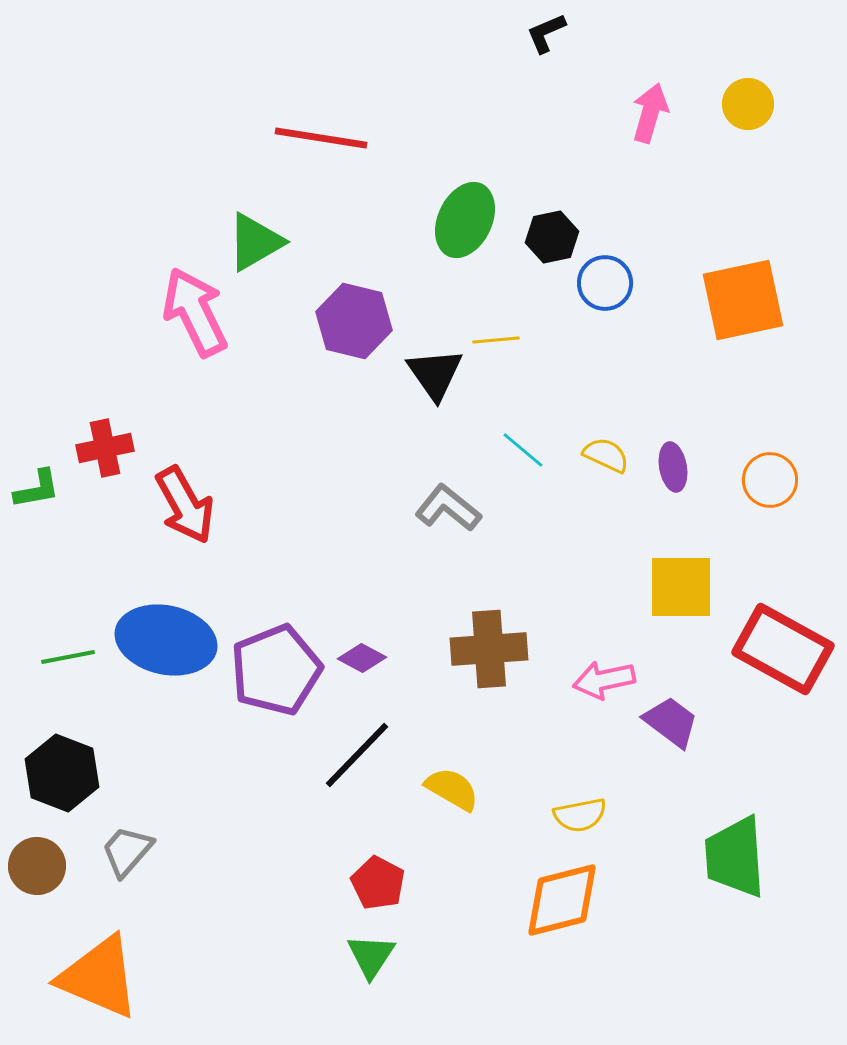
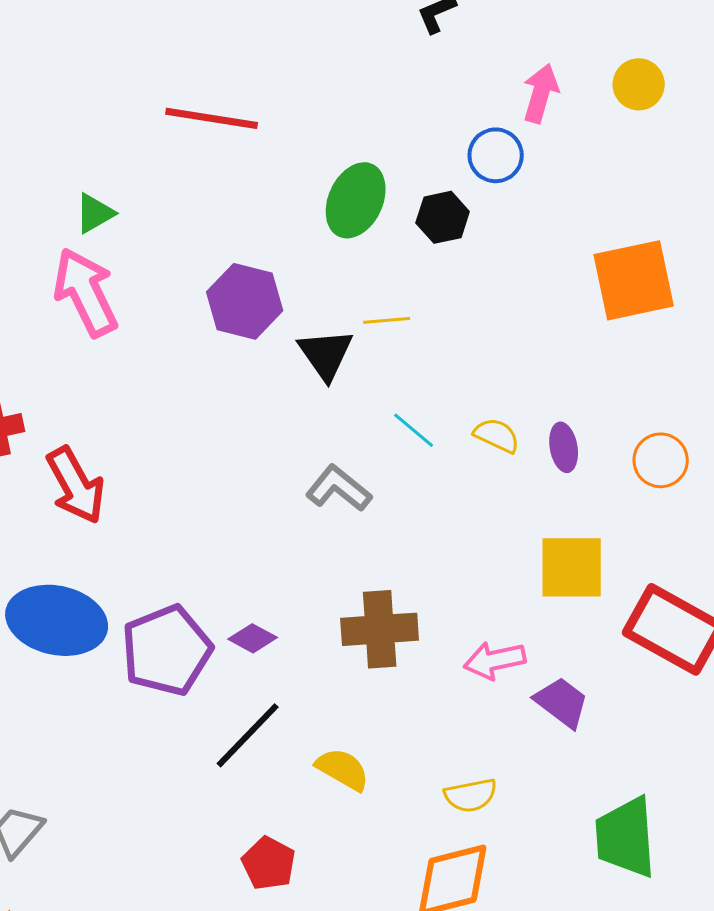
green triangle: (255, 242) -> (95, 213), moved, size x0.7
blue circle: (605, 283) -> (496, 155), moved

